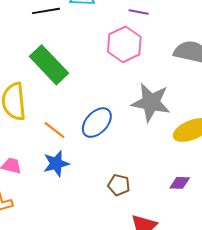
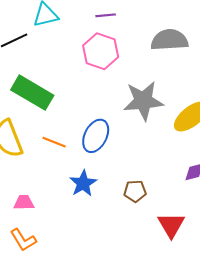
orange line: (54, 130) -> (54, 142), moved
blue star: (56, 164) -> (83, 183), moved

